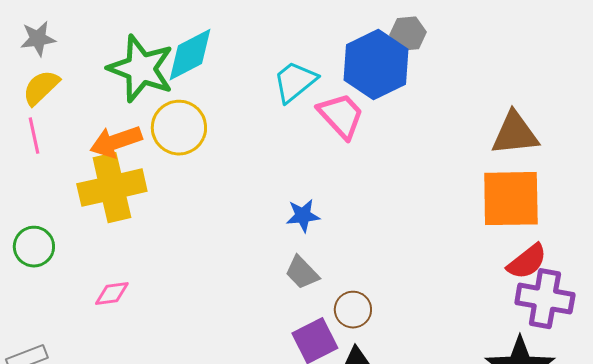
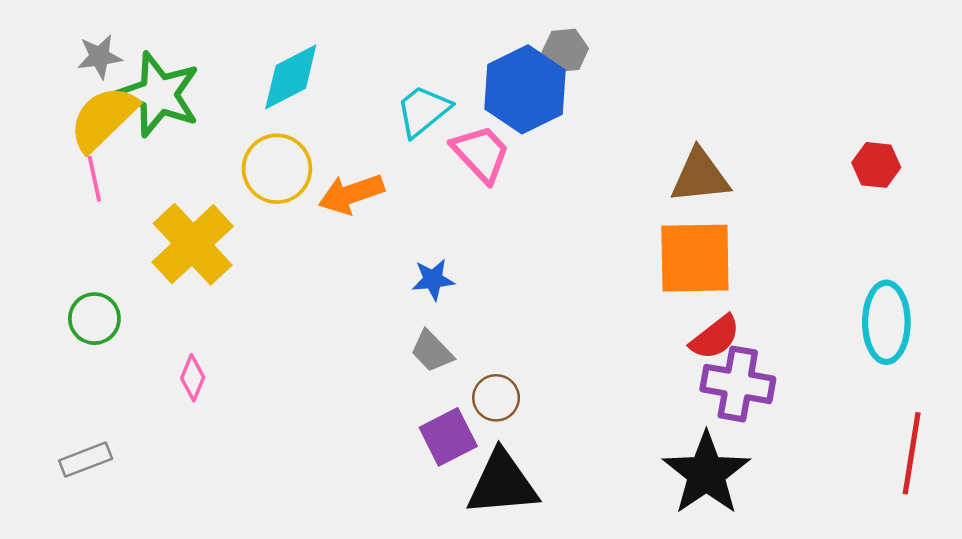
green star: (141, 69) -> (159, 94), moved
yellow semicircle: (41, 88) -> (103, 118), size x1.5
orange arrow: (116, 142) -> (351, 194), moved
yellow cross: (112, 188) -> (193, 244), turned -30
pink diamond: (112, 294) -> (193, 378), turned -60

